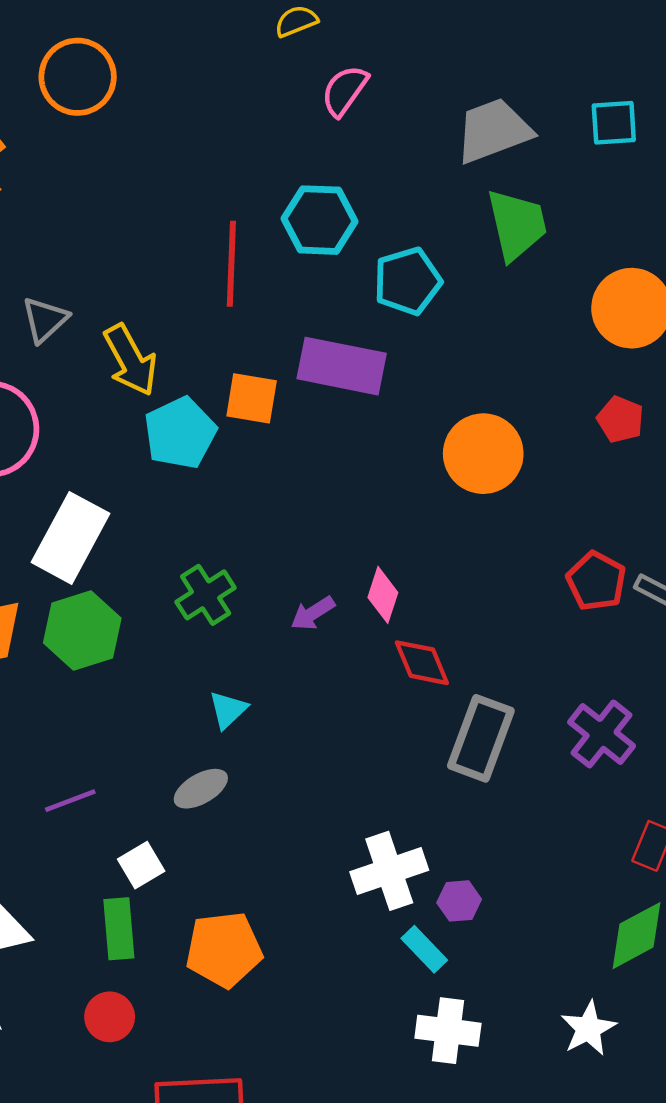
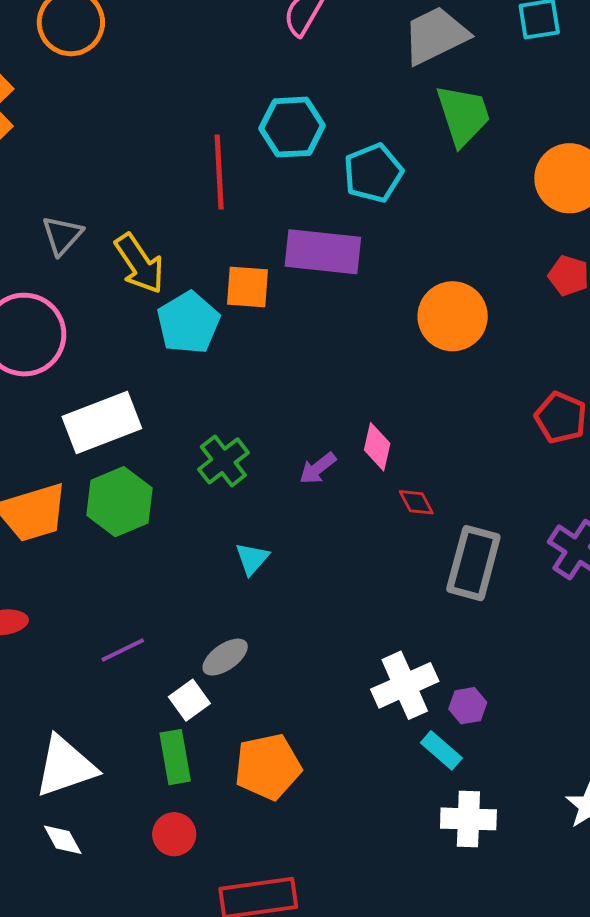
white rectangle: (71, 538) -> (102, 422), turned 46
red diamond: (422, 663) -> (416, 502), size x0.7
gray ellipse: (201, 789) -> (225, 657), moved

